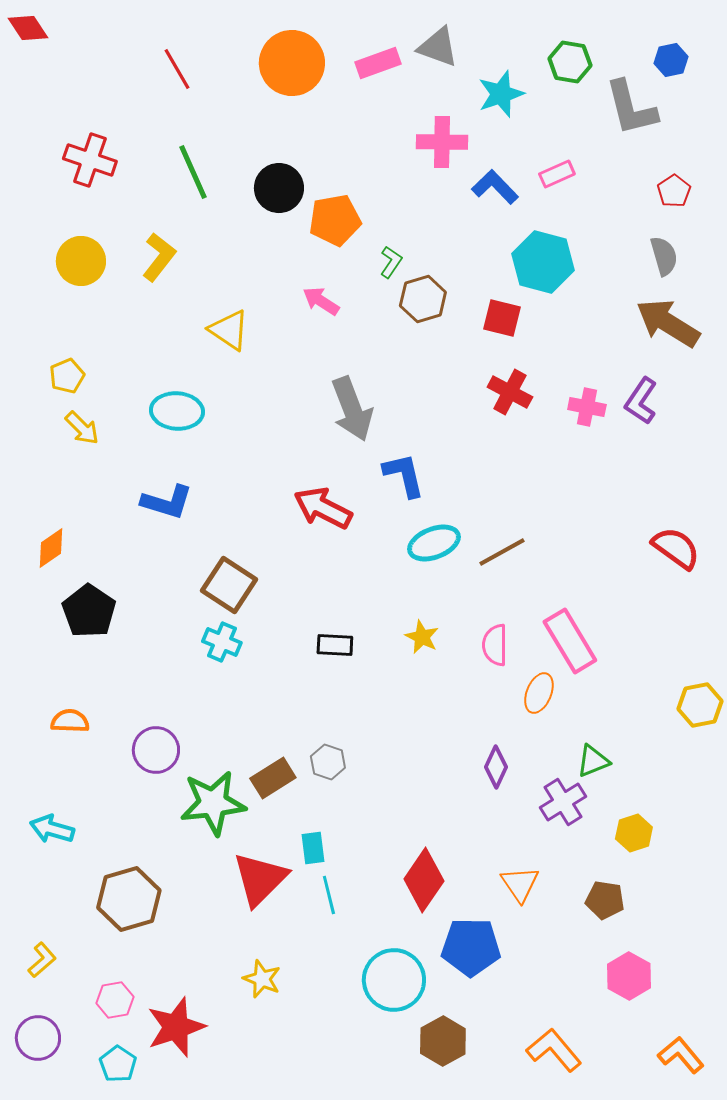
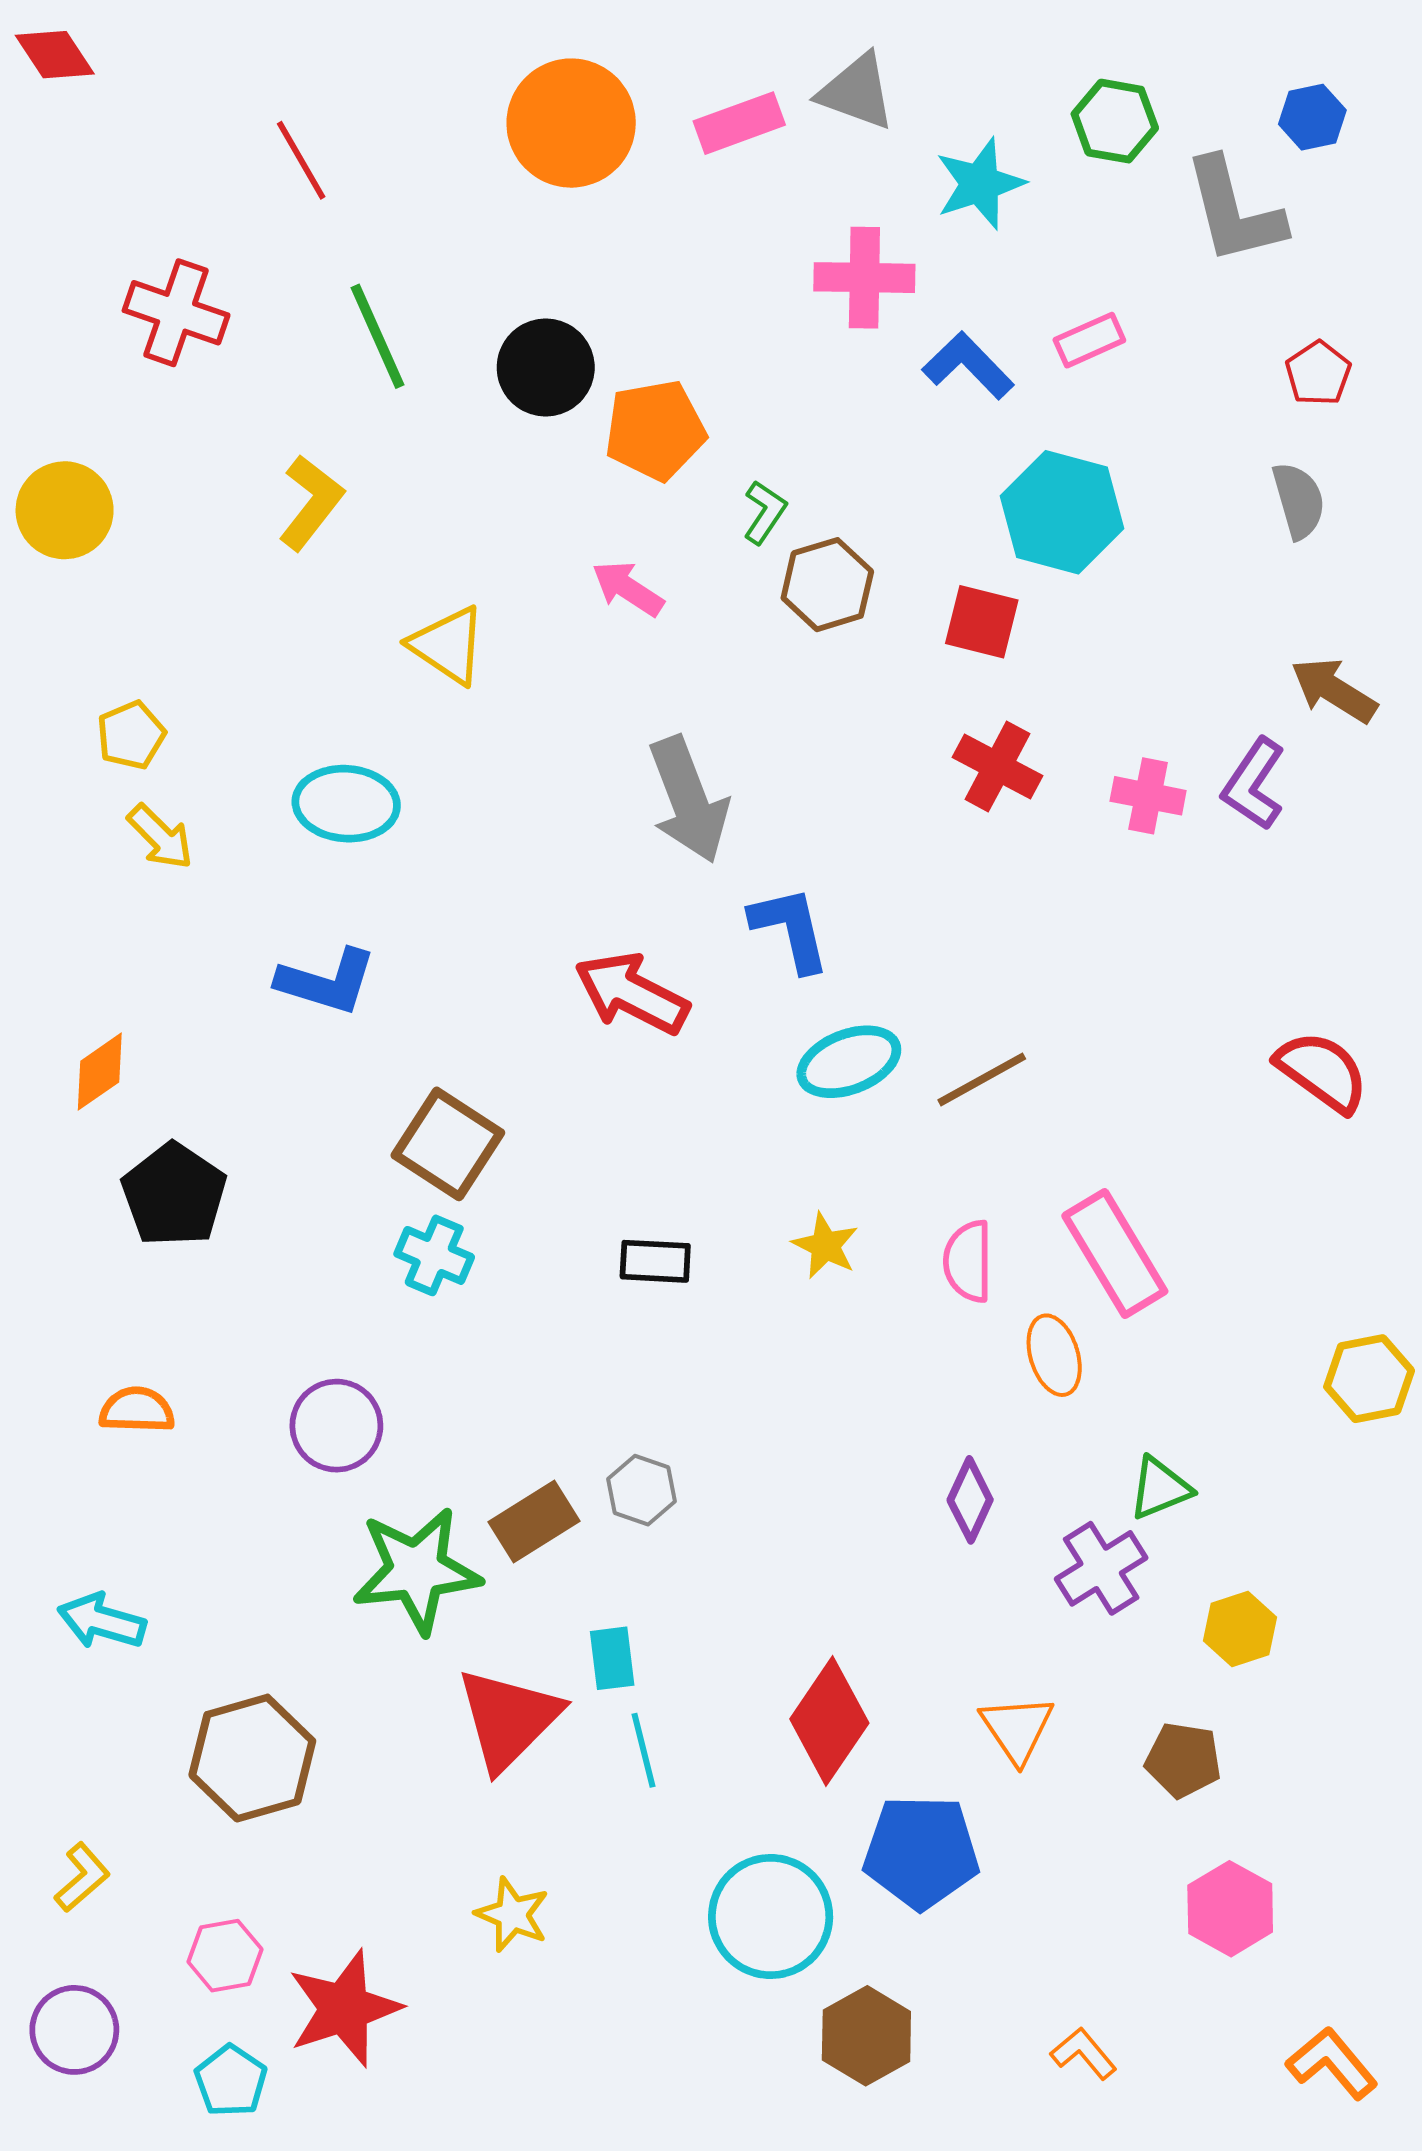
red line: (177, 69) -> (301, 160), moved
yellow circle: (81, 261) -> (65, 510), moved
brown arrow: (668, 323) -> (1334, 690), moved, size x0.7
orange ellipse: (539, 693) -> (1054, 1355), turned -39
purple circle: (156, 750) -> (336, 1426), moved
orange L-shape: (554, 1050) -> (1084, 2053), size x0.6

